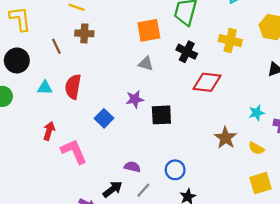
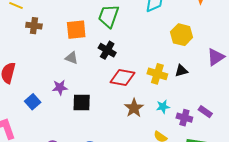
brown cross: (84, 33) -> (34, 26), moved
yellow cross: (230, 41) -> (157, 74), moved
brown star: (225, 138) -> (134, 108), moved

